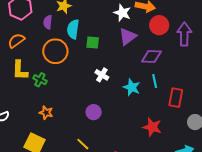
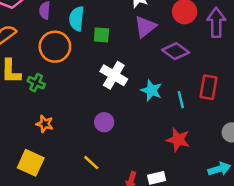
purple diamond: (151, 56) -> (176, 51), turned 35
white cross: (102, 75) -> (114, 75), size x1.5
cyan line: (155, 81) -> (181, 100), moved
red rectangle: (176, 98) -> (208, 87), moved

